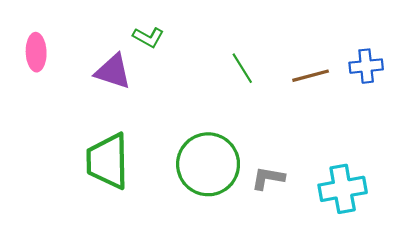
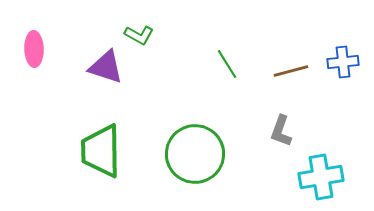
gray L-shape: (268, 178) -> (281, 131), moved, turned -80

